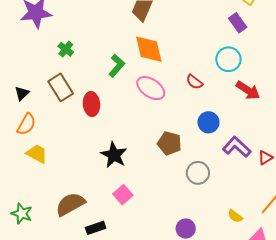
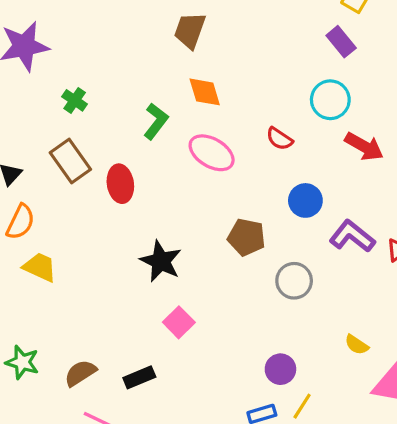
orange diamond: (149, 49) -> (205, 92), size x0.7
brown semicircle: (70, 204) -> (80, 373), moved, size x0.7

